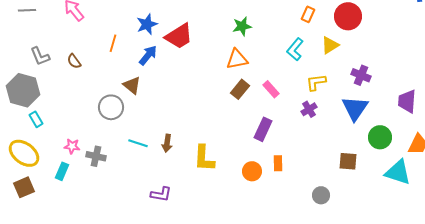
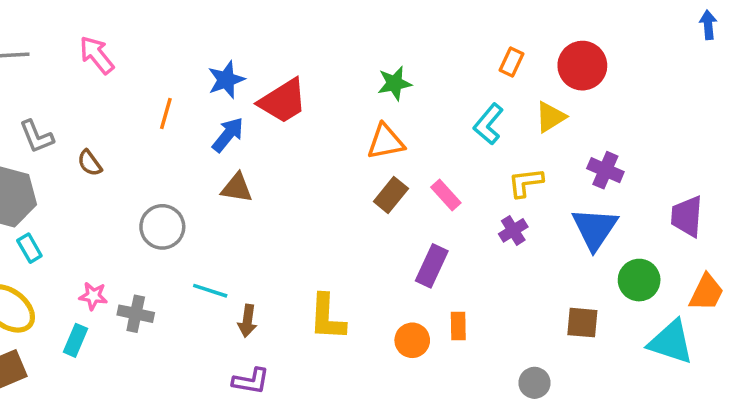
brown semicircle: (74, 61) -> (90, 163), moved
brown triangle: (132, 85) -> (237, 188), moved, turned -30
brown arrow: (167, 143) -> (247, 321), moved

